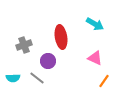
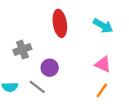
red ellipse: (61, 37) -> (60, 23), moved
orange line: (104, 81) -> (102, 90), moved

